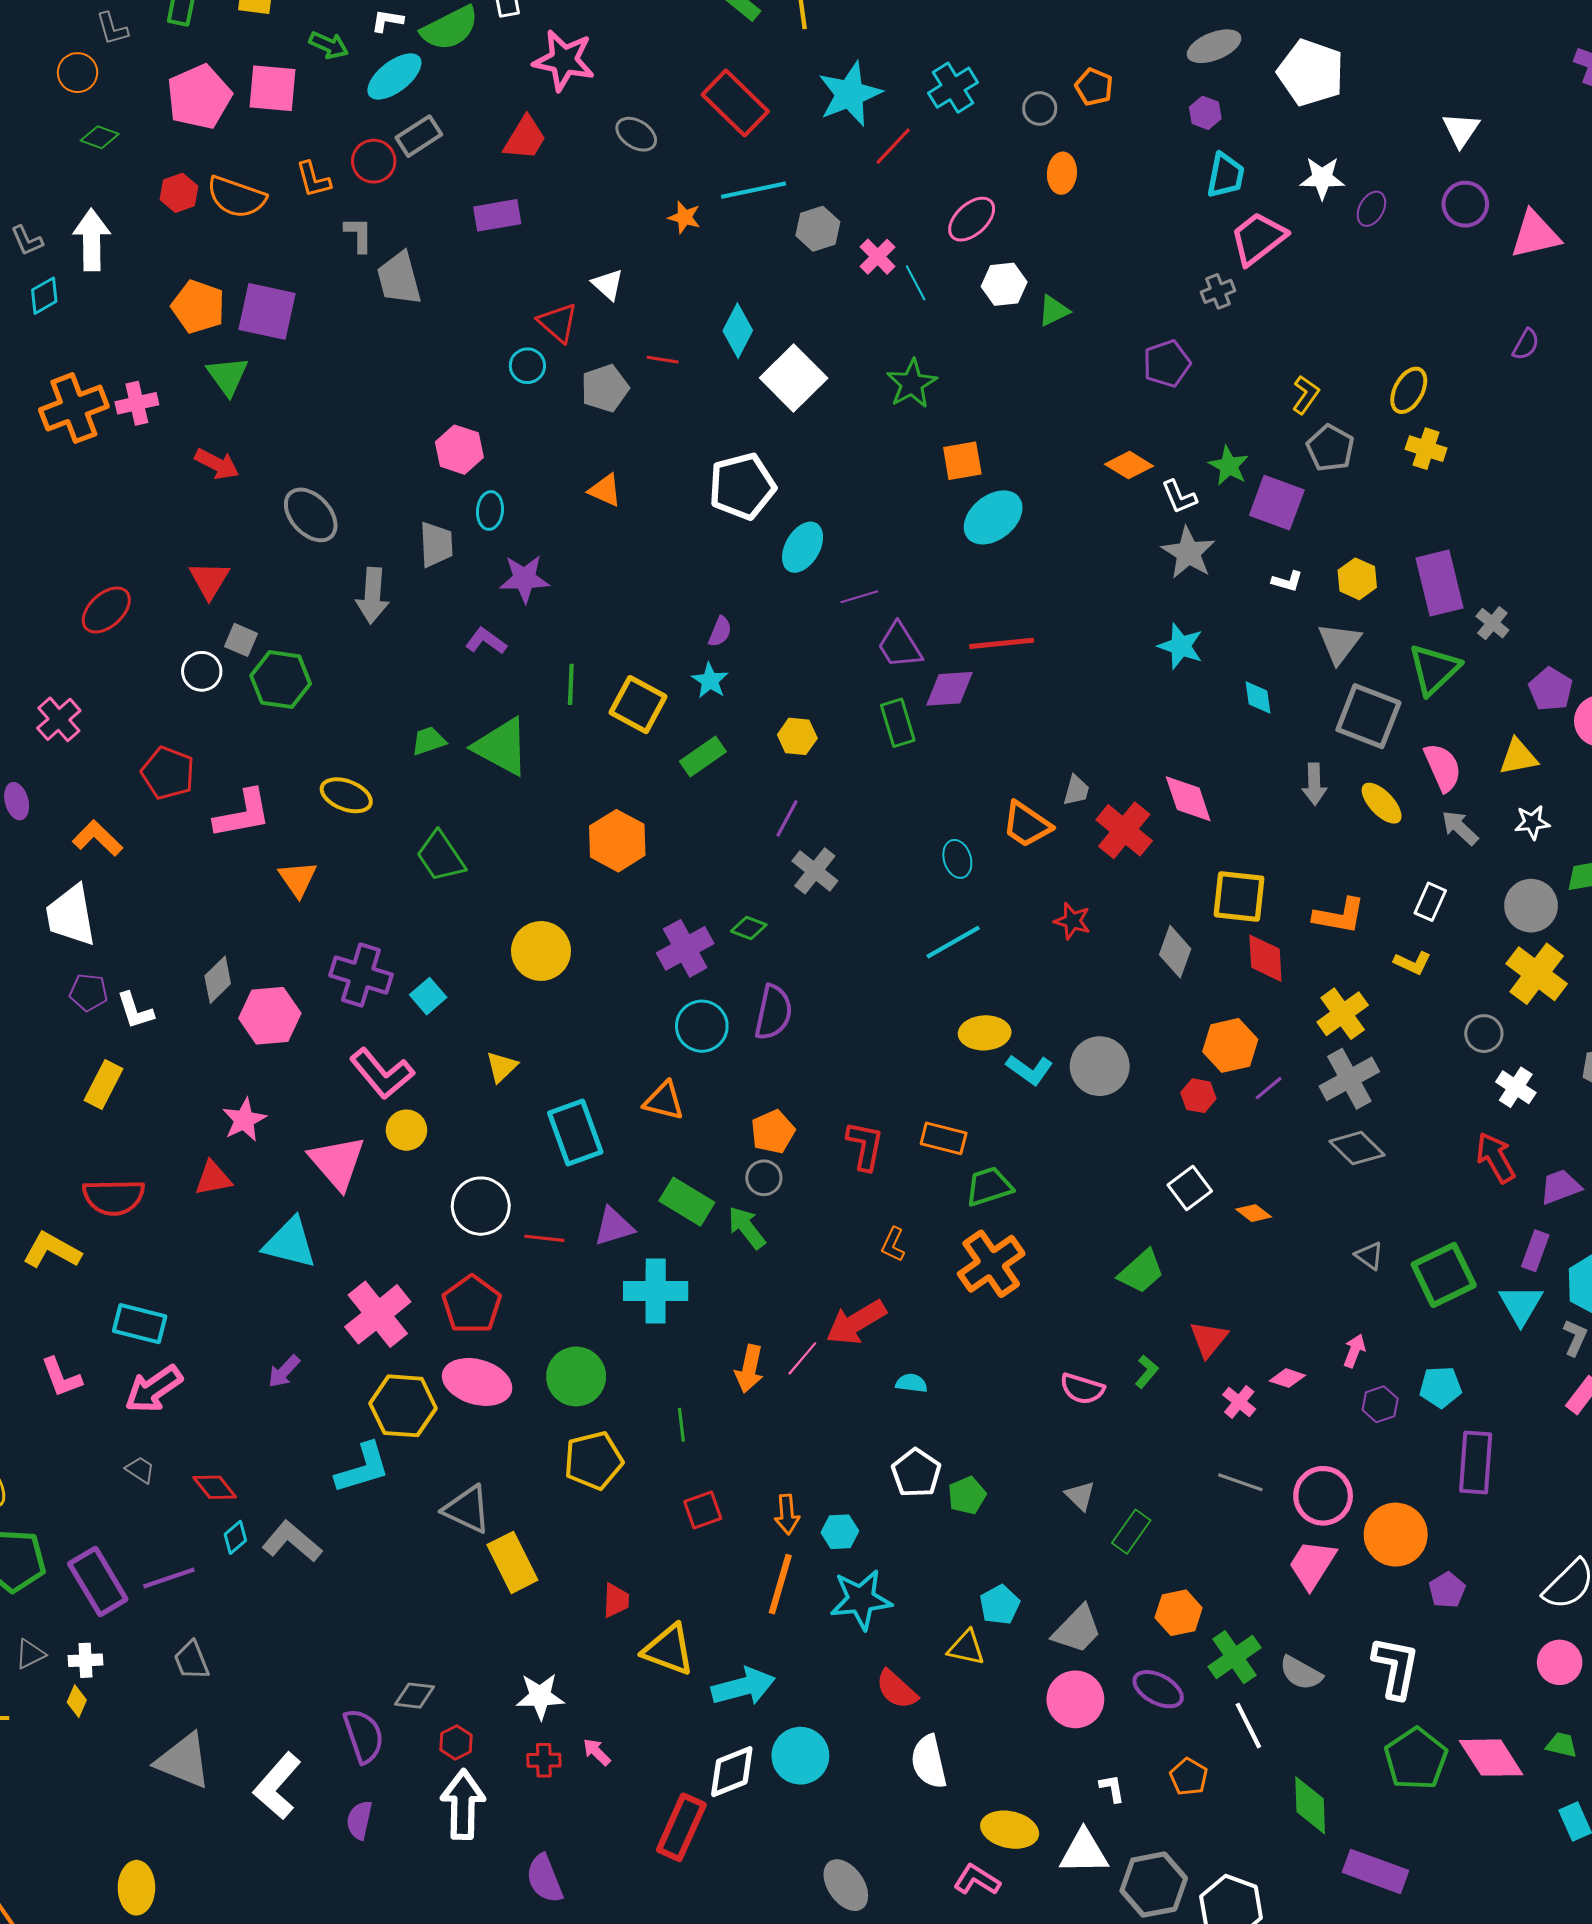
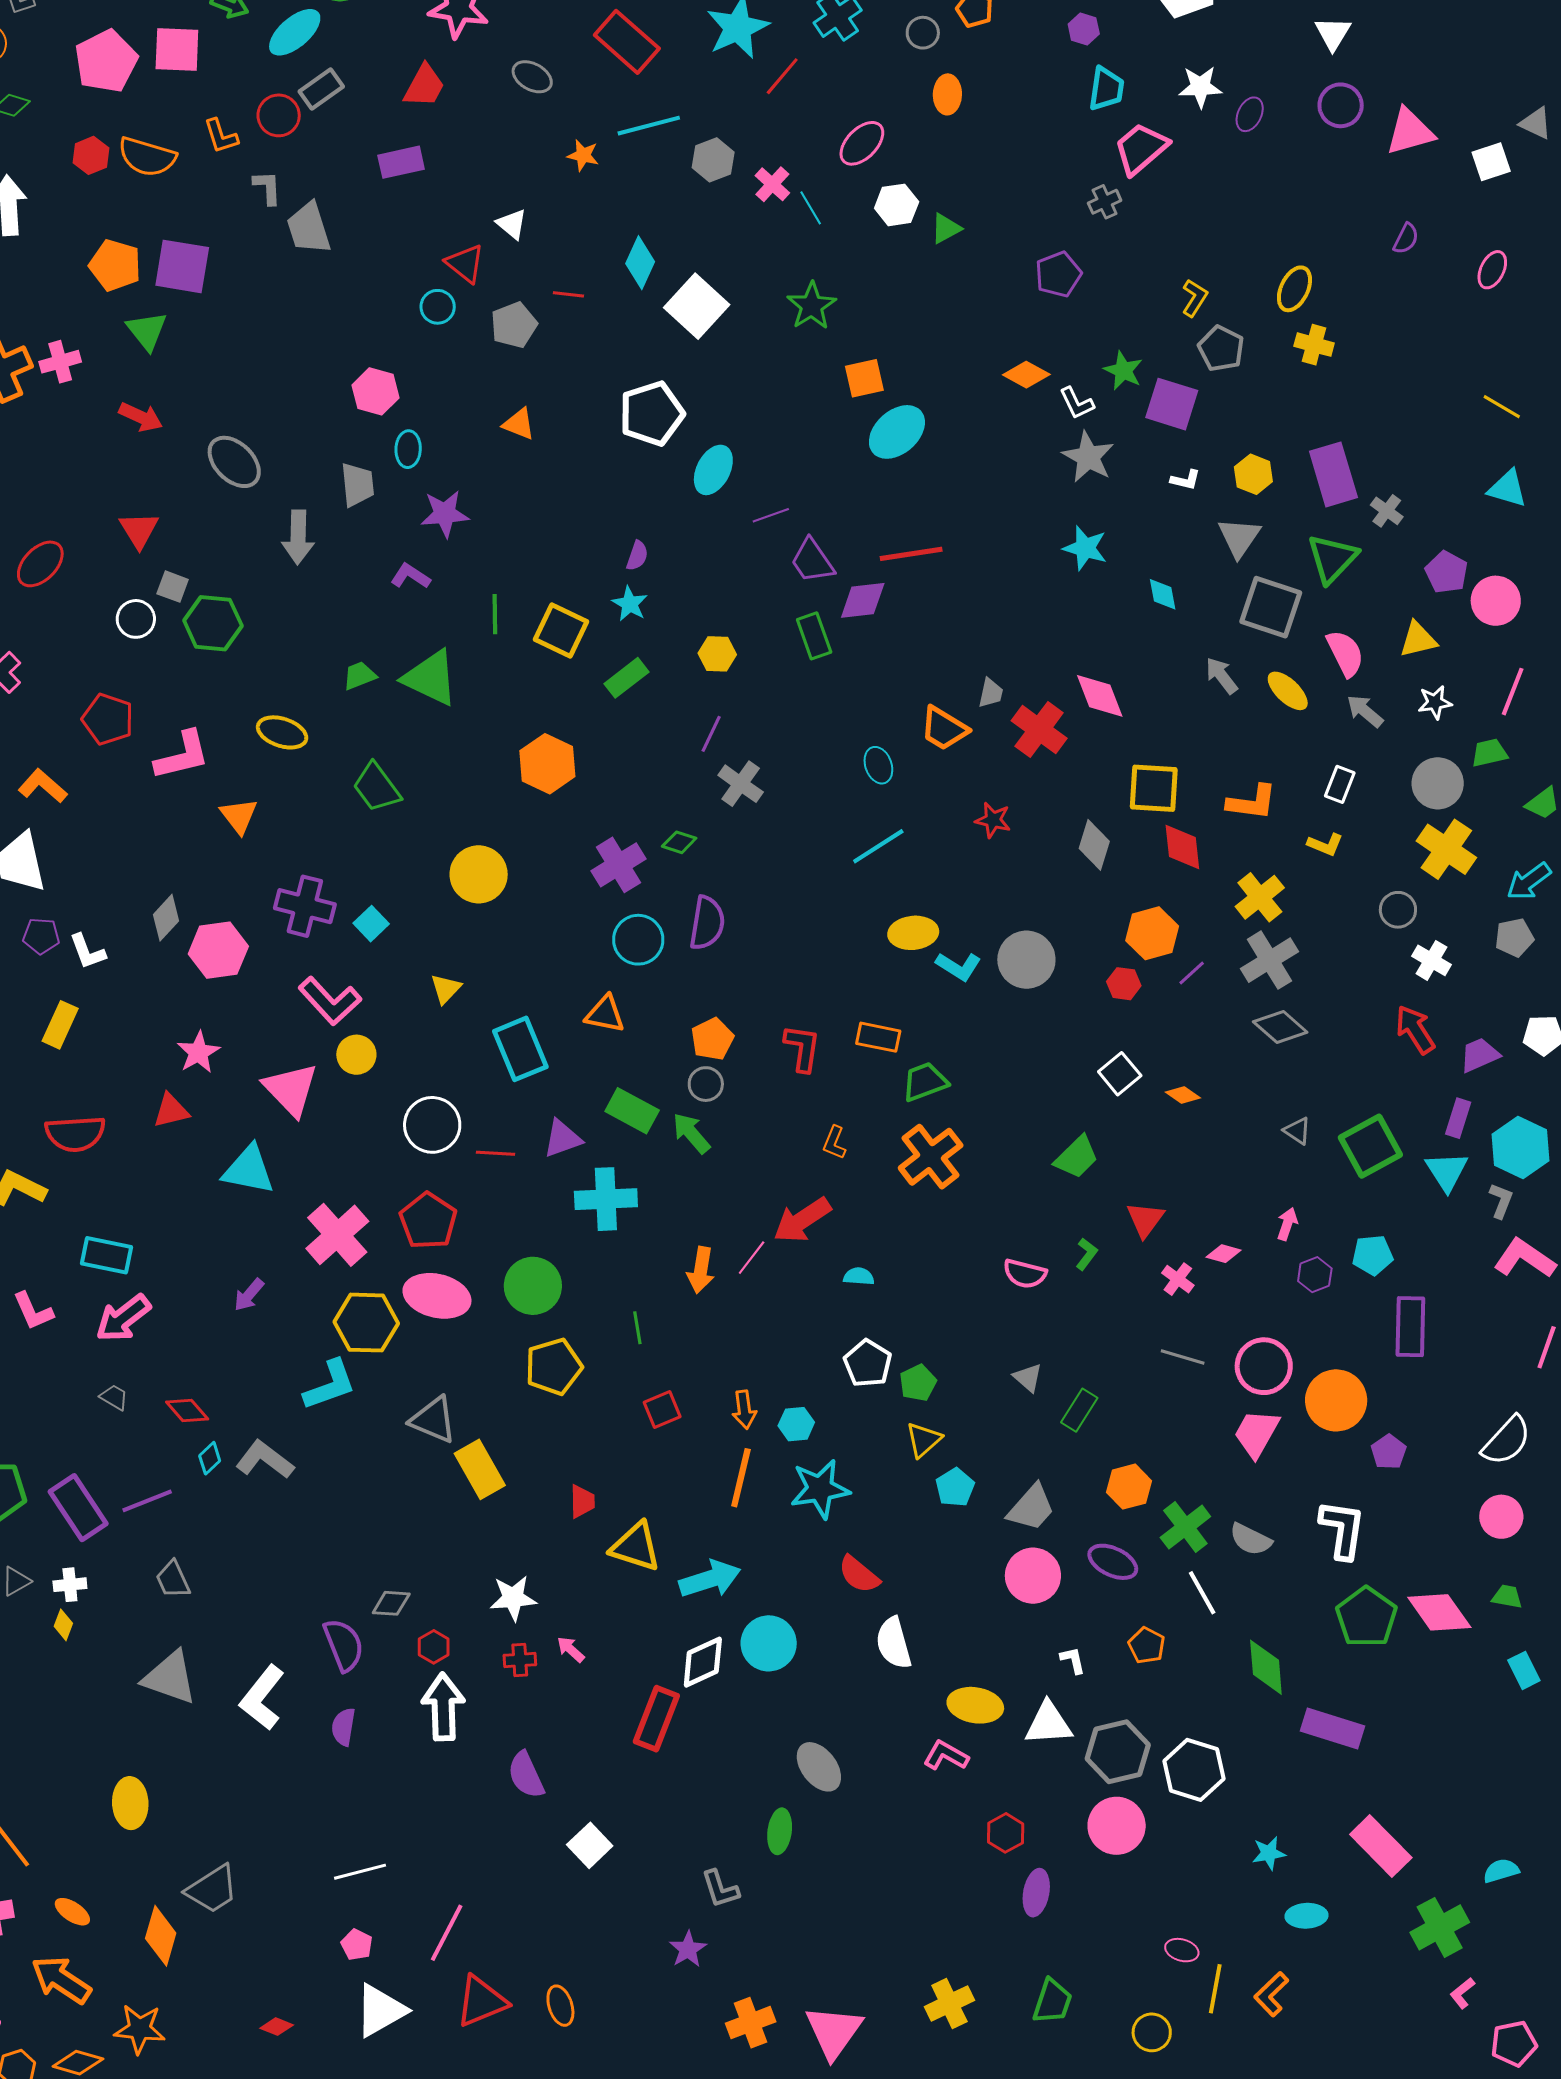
gray arrow: (1314, 784) -> (1222, 676), turned 147
yellow triangle: (966, 1648) -> (923, 1440), moved, turned -51

